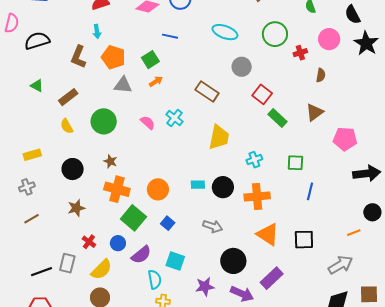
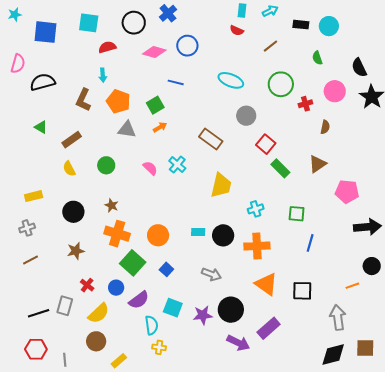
green circle: (104, 121) -> (106, 165), size x0.7
gray arrow: (340, 265) -> (338, 317), turned -70
purple star: (205, 287) -> (203, 315), moved

